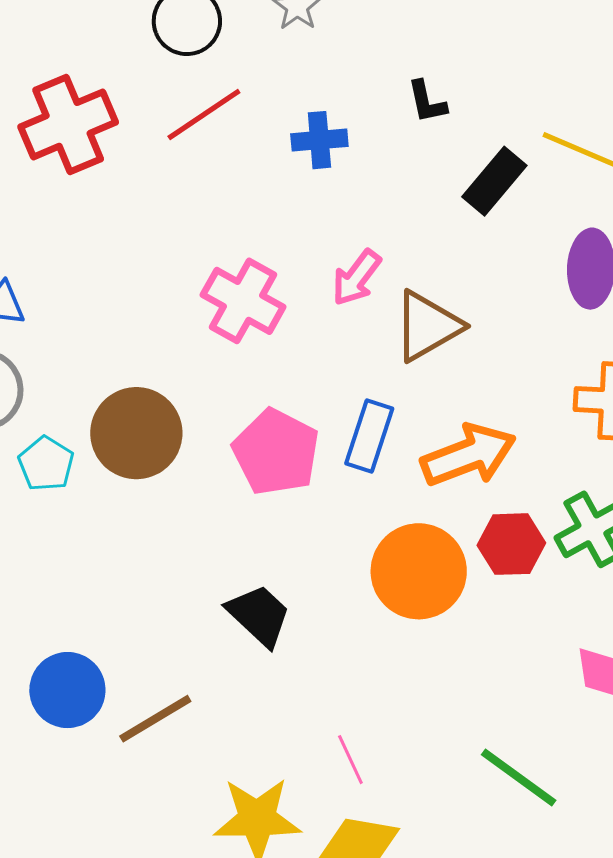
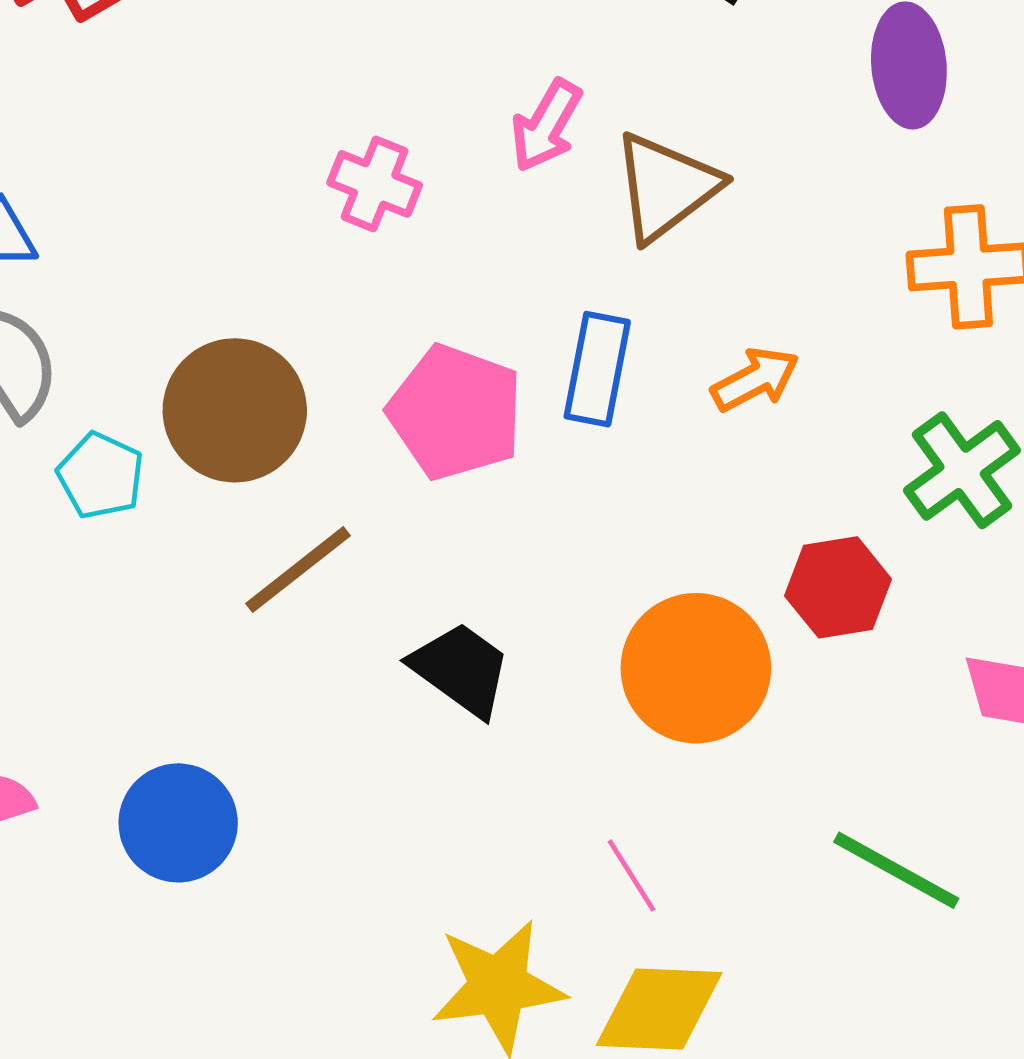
pink cross: (243, 301) -> (375, 184), size x0.7
orange arrow: (469, 455) -> (755, 379), size x0.6
red hexagon: (511, 544) -> (838, 587), moved
orange circle: (419, 571) -> (696, 668), moved
brown line: (155, 719) -> (298, 570), moved

